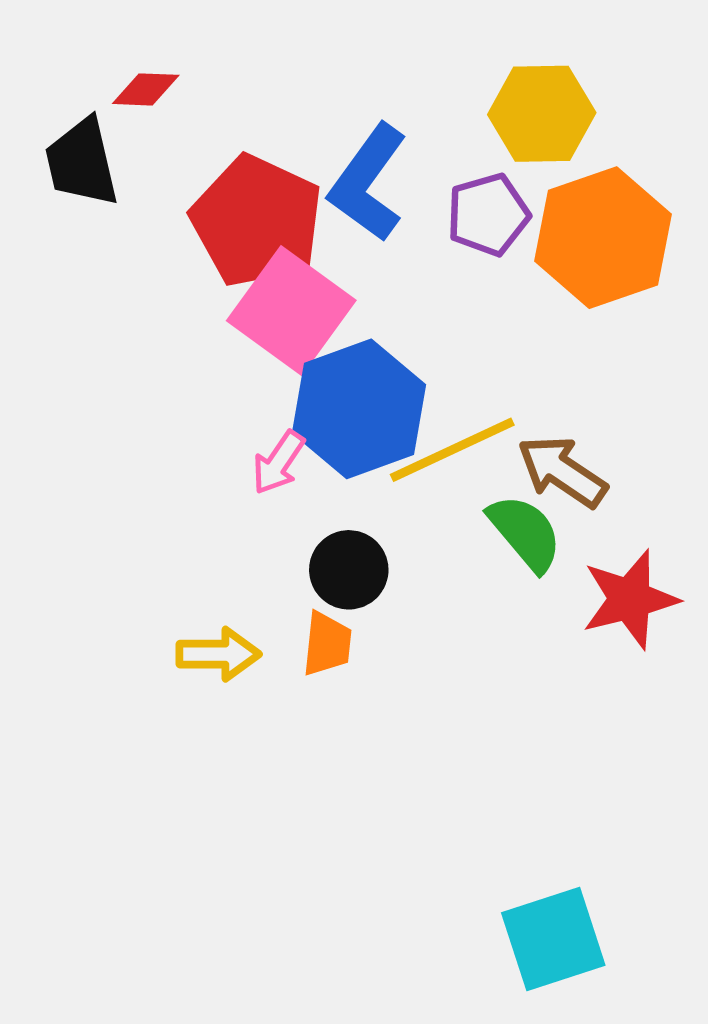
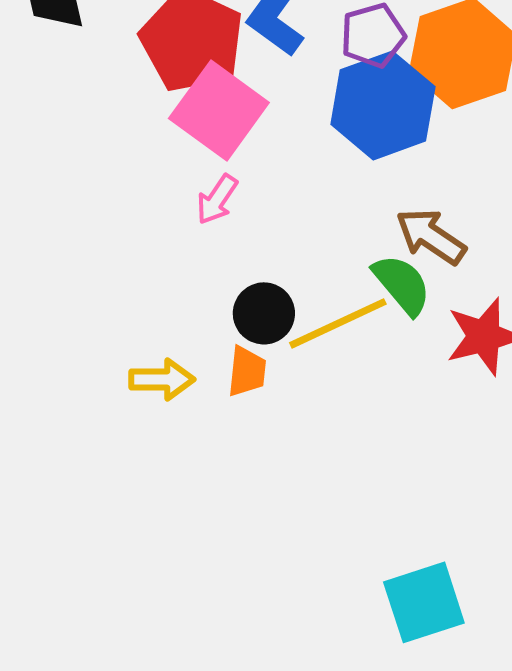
blue hexagon: (359, 409) -> (383, 105), moved
yellow line: (452, 450) -> (338, 323), moved
pink arrow: (279, 462) -> (217, 199), moved

